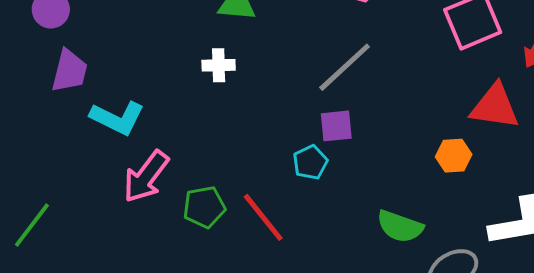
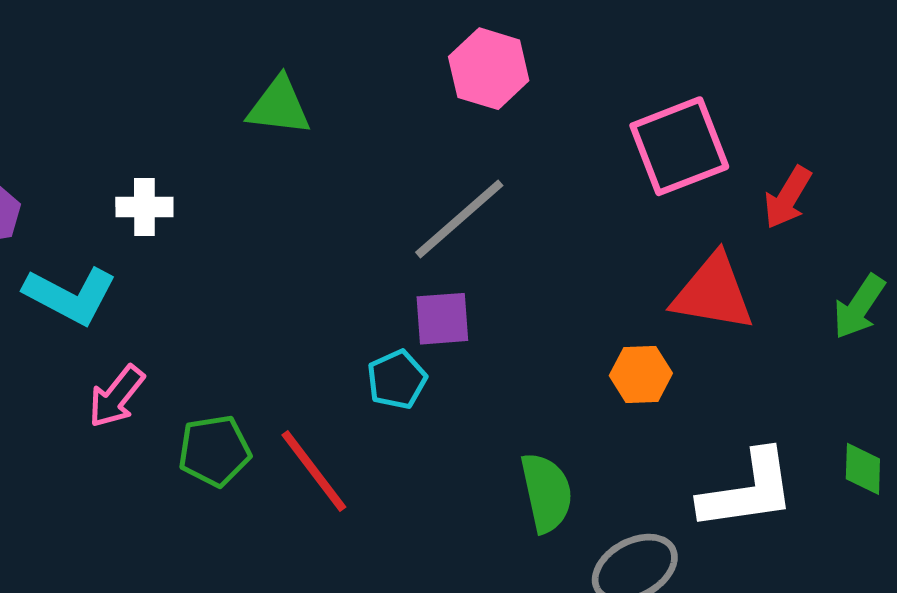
white cross: (219, 65) -> (144, 207), moved
pink arrow: (146, 177) -> (116, 397), size x0.7
green semicircle: (400, 226) -> (546, 493), turned -123

